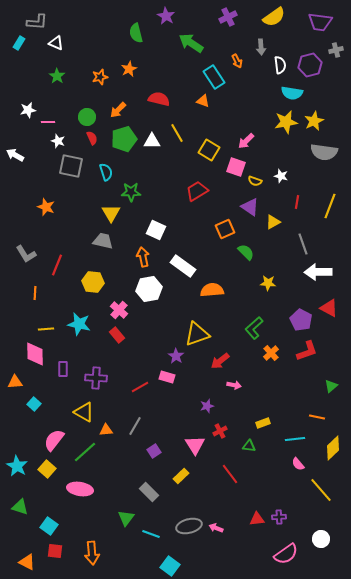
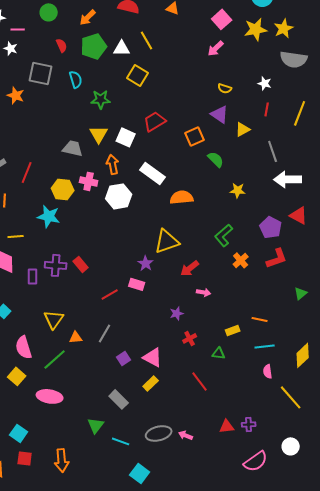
green circle: (87, 117) -> (49, 12), moved
white star: (58, 141) -> (11, 48), moved
yellow square: (209, 150) -> (138, 75), moved
pink square: (236, 167) -> (222, 19), moved, turned 30
white star: (281, 176) -> (265, 83), moved
red trapezoid: (197, 191) -> (155, 121), moved
orange star: (46, 207) -> (16, 95), moved
yellow triangle: (111, 213) -> (99, 134), moved
pink cross: (119, 310) -> (89, 181), moved, turned -30
cyan star: (79, 324) -> (49, 216), moved
red rectangle: (117, 335) -> (81, 264), moved
purple cross: (96, 378) -> (56, 265), moved
yellow triangle: (84, 412) -> (54, 319), turned 35
orange line: (317, 417) -> (260, 319), moved
pink semicircle: (54, 440) -> (24, 347), turned -55
pink triangle: (195, 445) -> (153, 357), moved, turned -30
pink semicircle: (298, 464) -> (268, 371), turned 32

